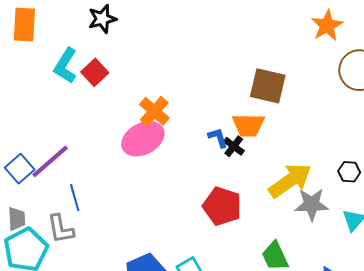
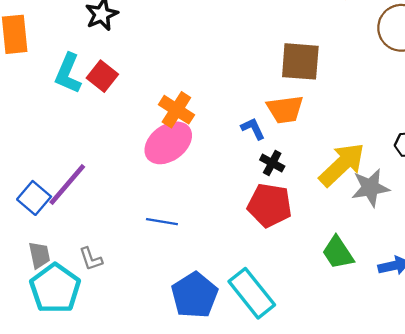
black cross: (234, 146) -> (272, 163), moved
blue line: (75, 198) -> (162, 222), moved, turned -56
gray L-shape: (61, 229) -> (91, 259), size x0.7

